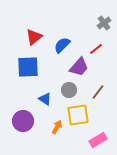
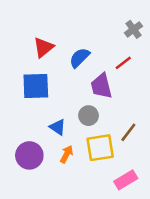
purple trapezoid: (79, 67) -> (101, 86), turned 125
brown line: (98, 92) -> (128, 132), moved
orange arrow: (57, 127) -> (67, 154), moved

